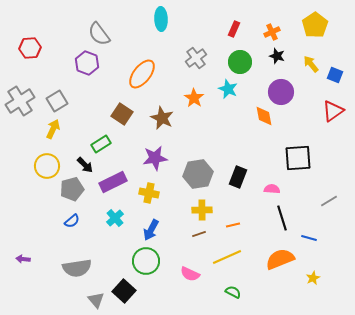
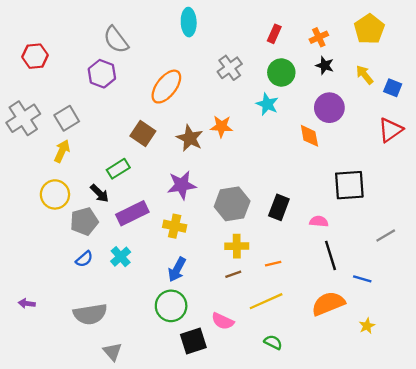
orange star: (194, 98) -> (221, 126), moved, turned -30
cyan cross: (115, 218) -> (121, 257), moved
black square: (124, 291) -> (193, 341), moved, turned 30

